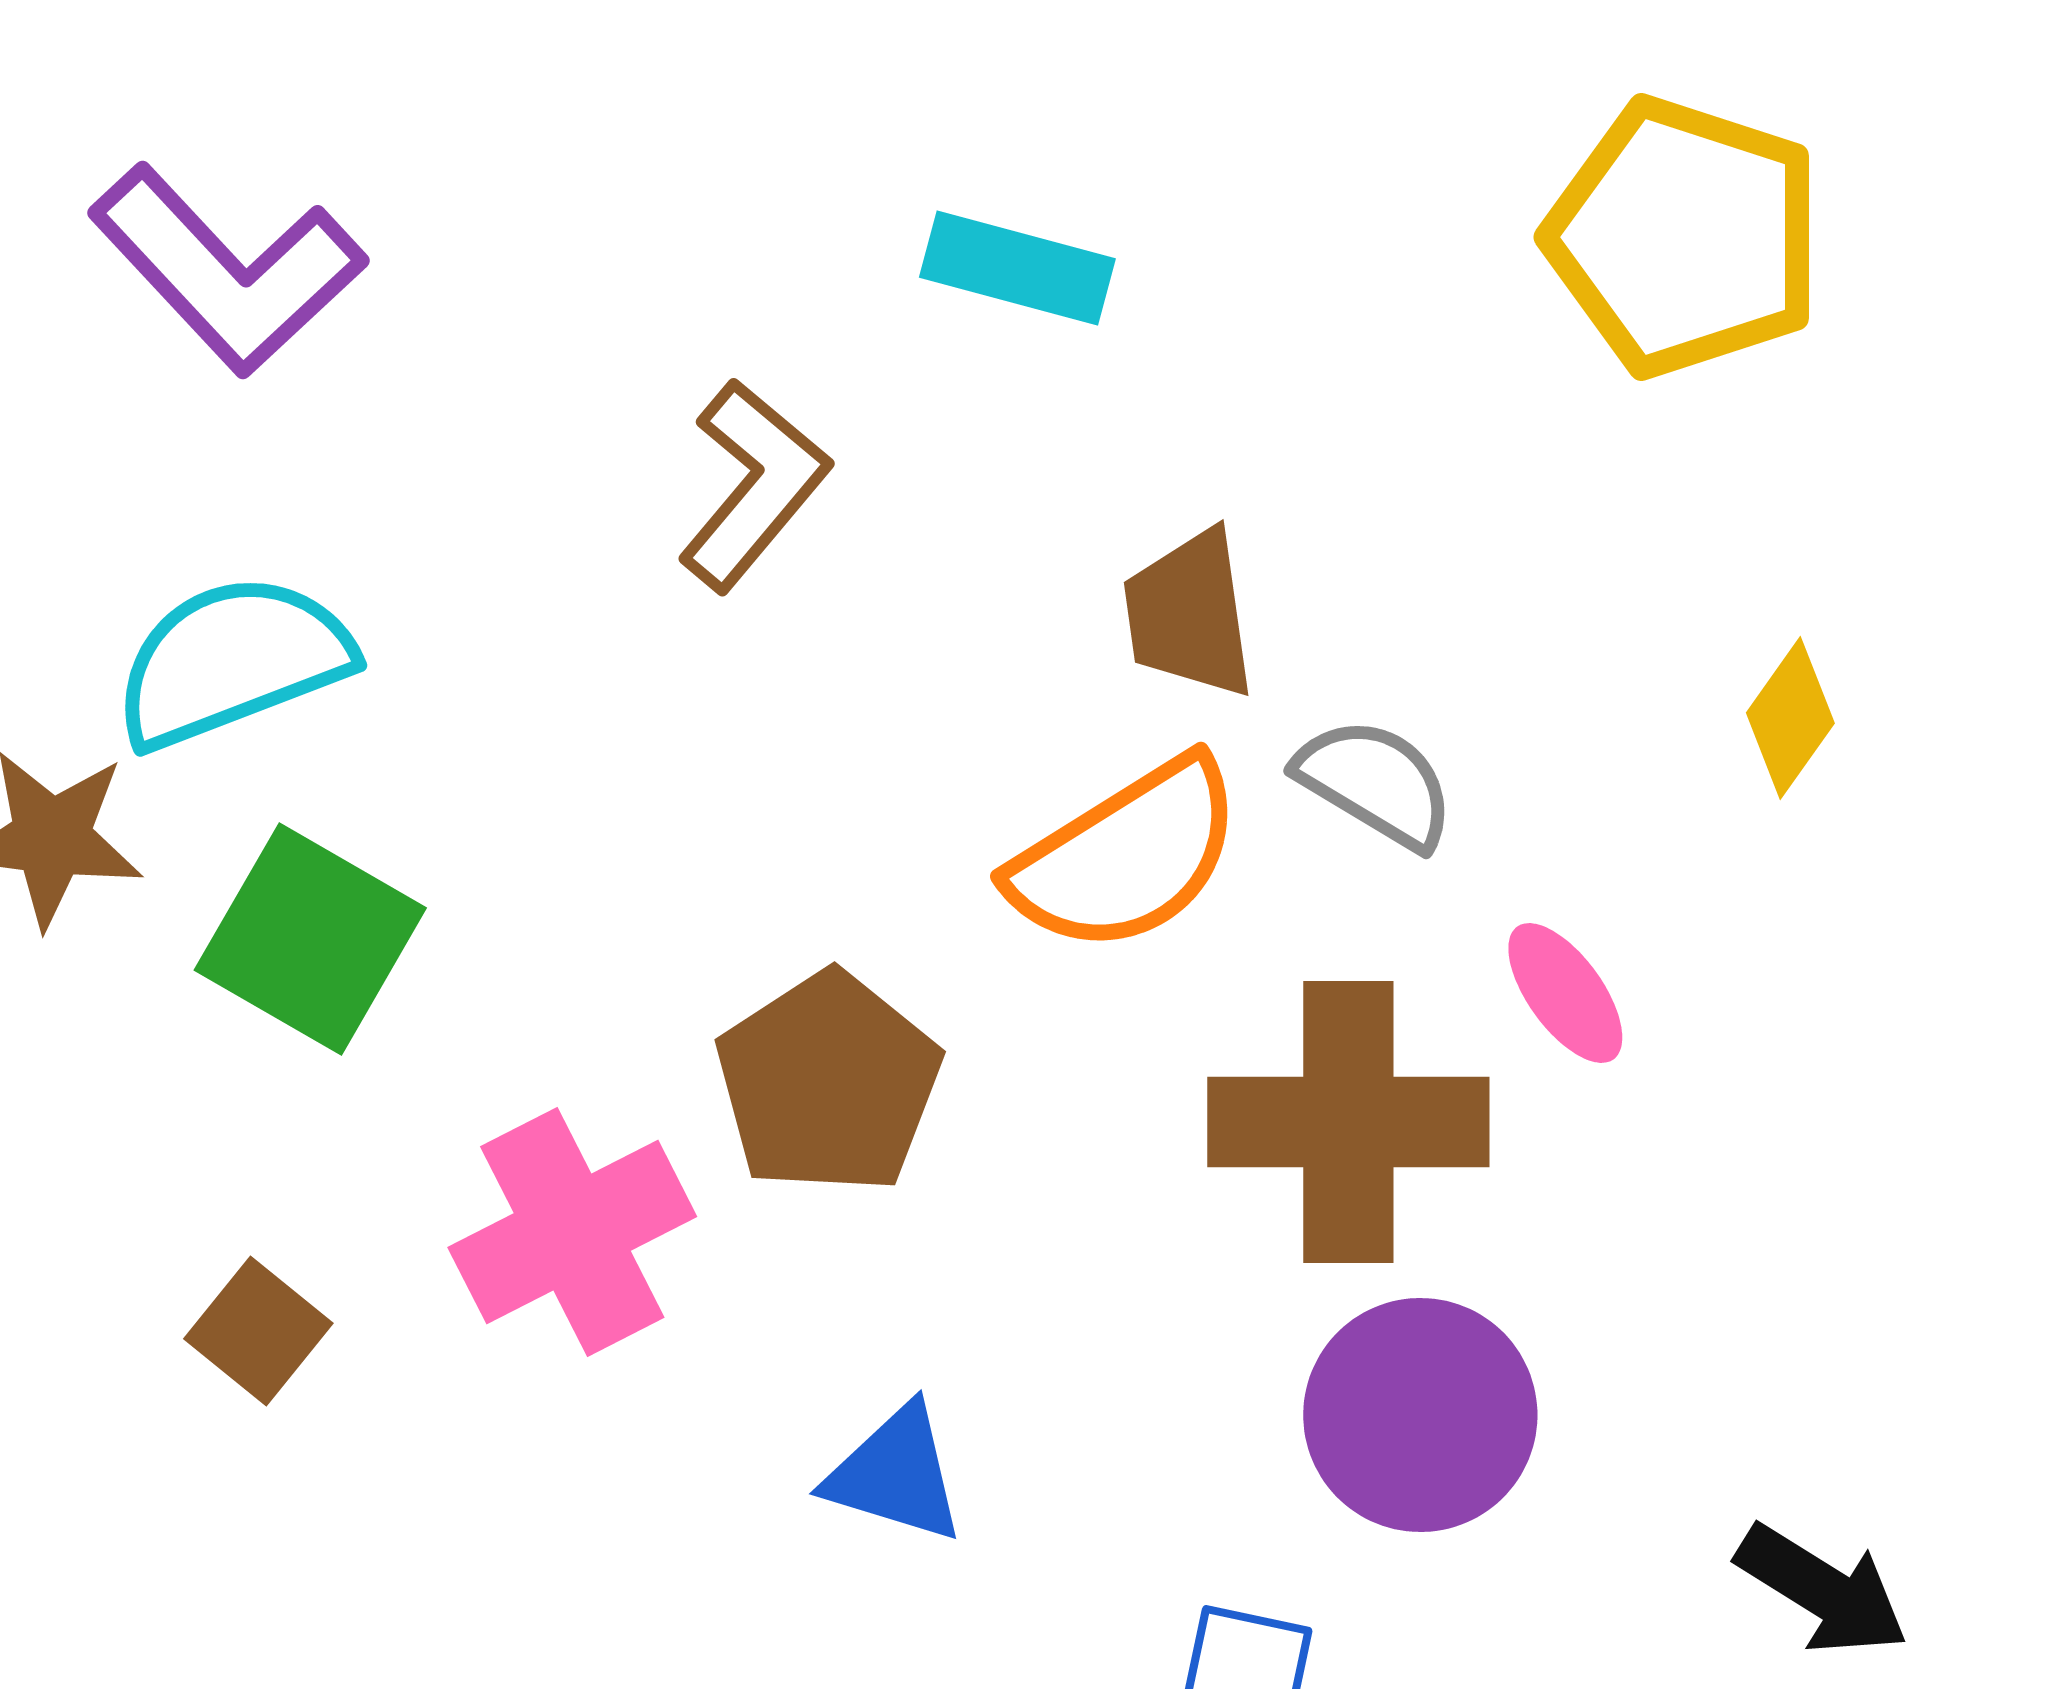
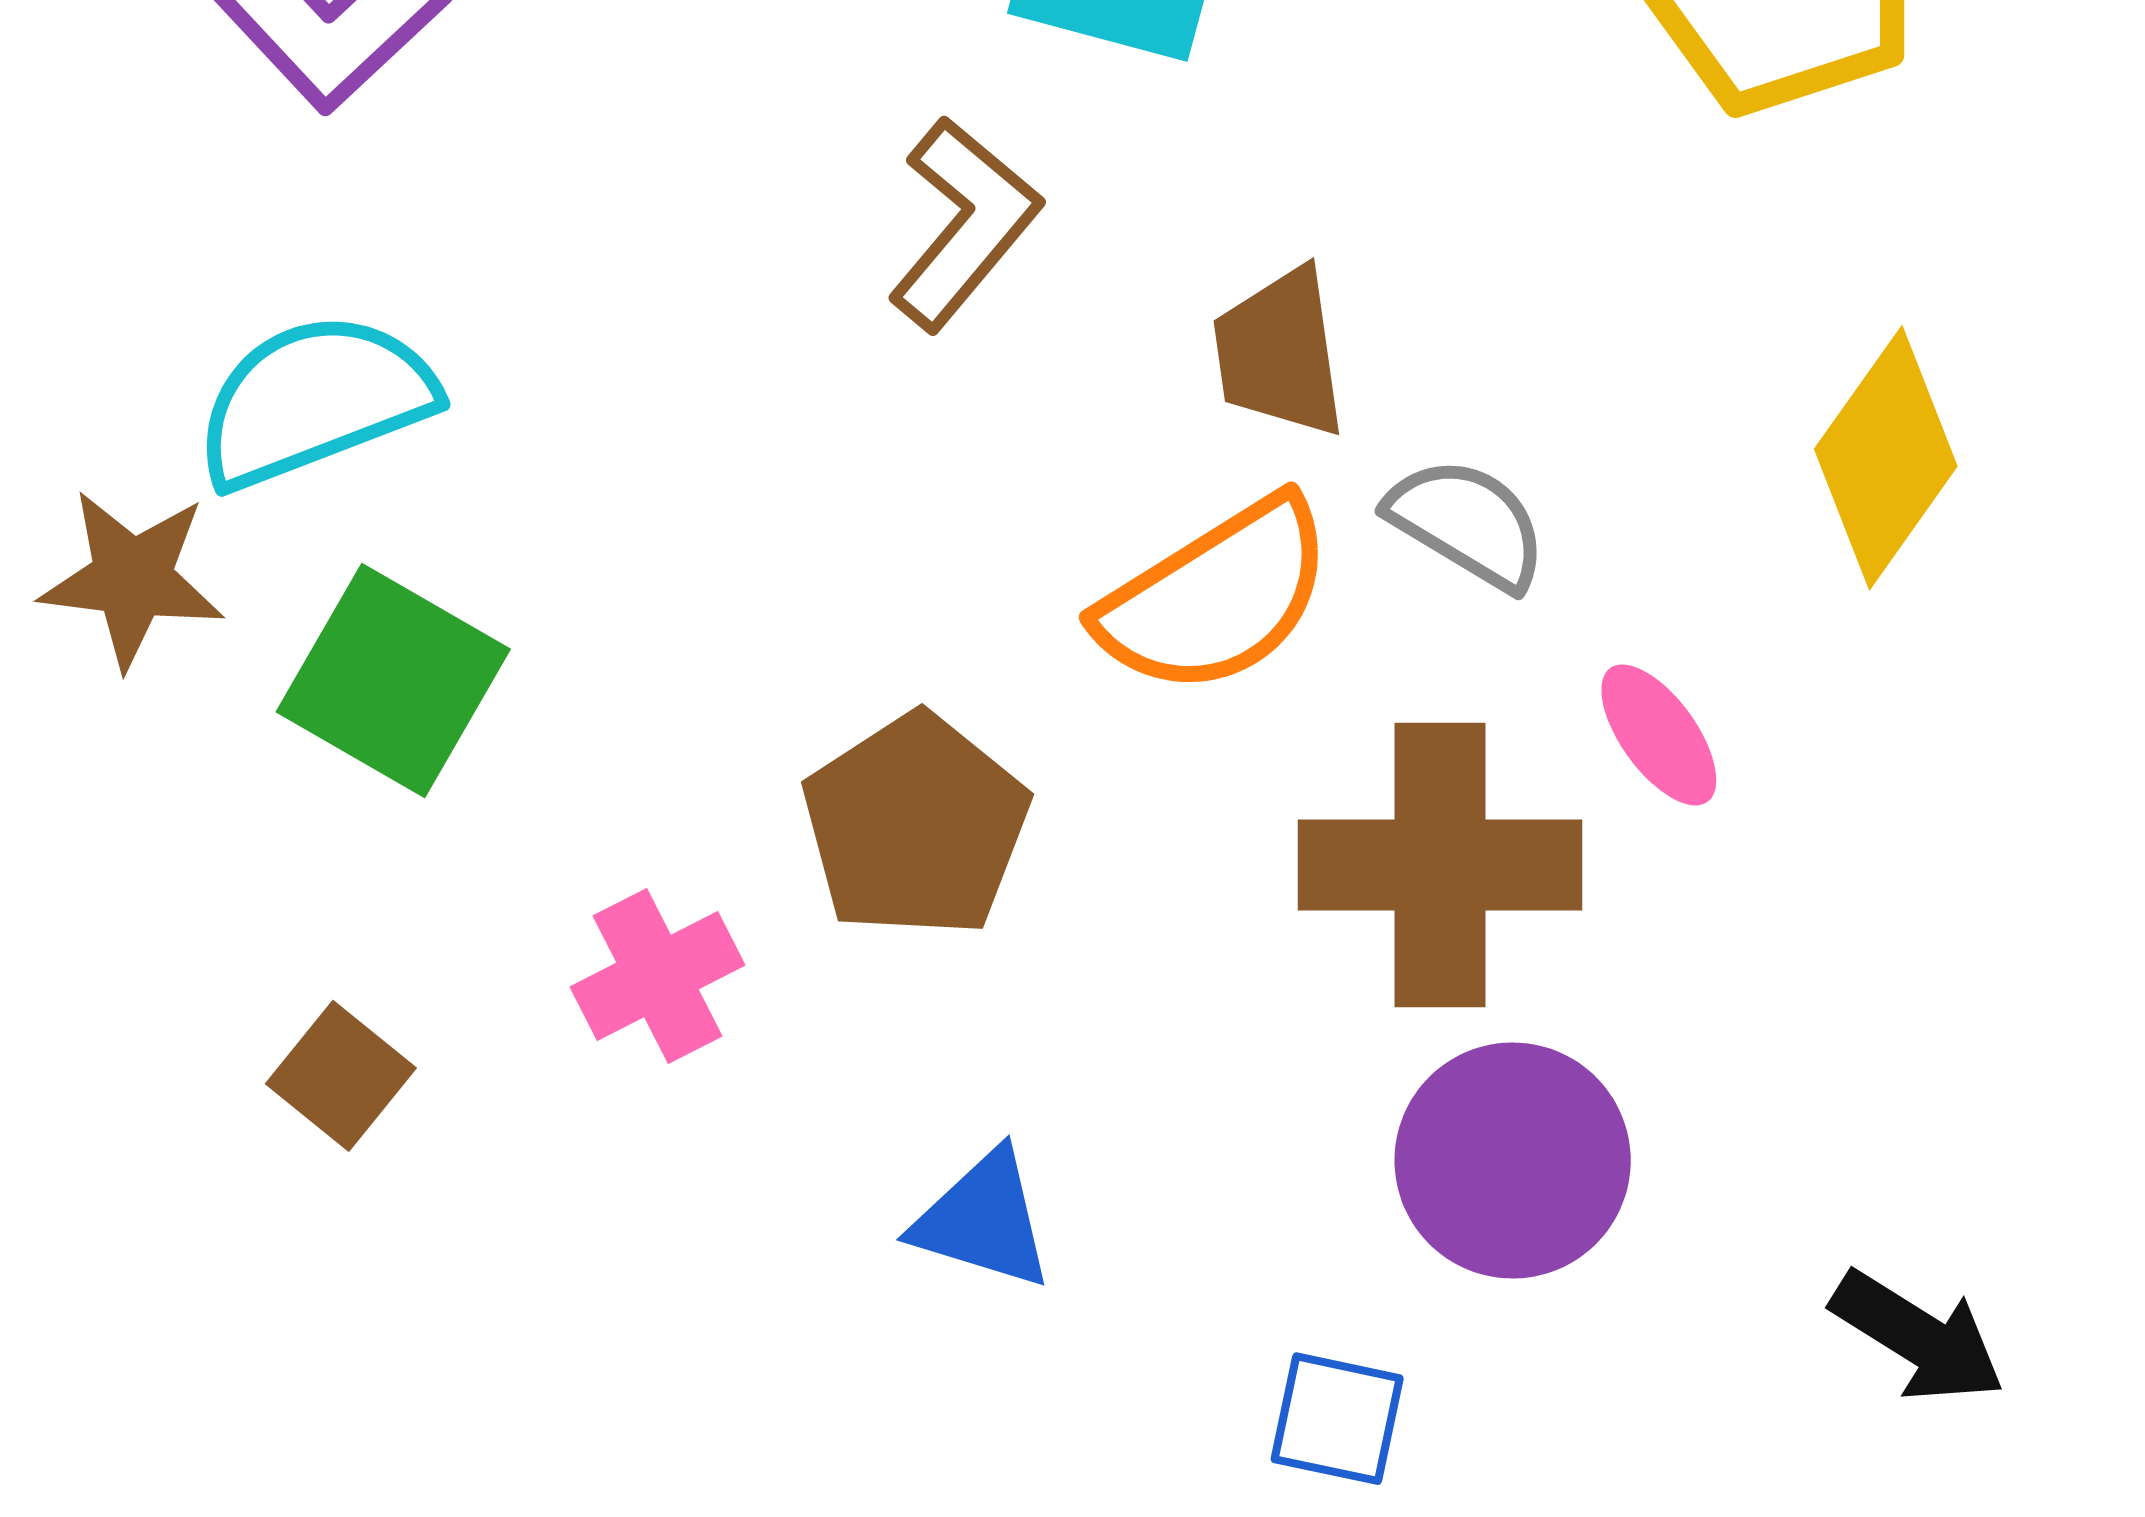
brown L-shape: (753, 485) -> (964, 224), moved
yellow diamond: (1790, 718) -> (1886, 458), size x1.6
pink cross: (572, 1232) -> (657, 976), size x0.7

